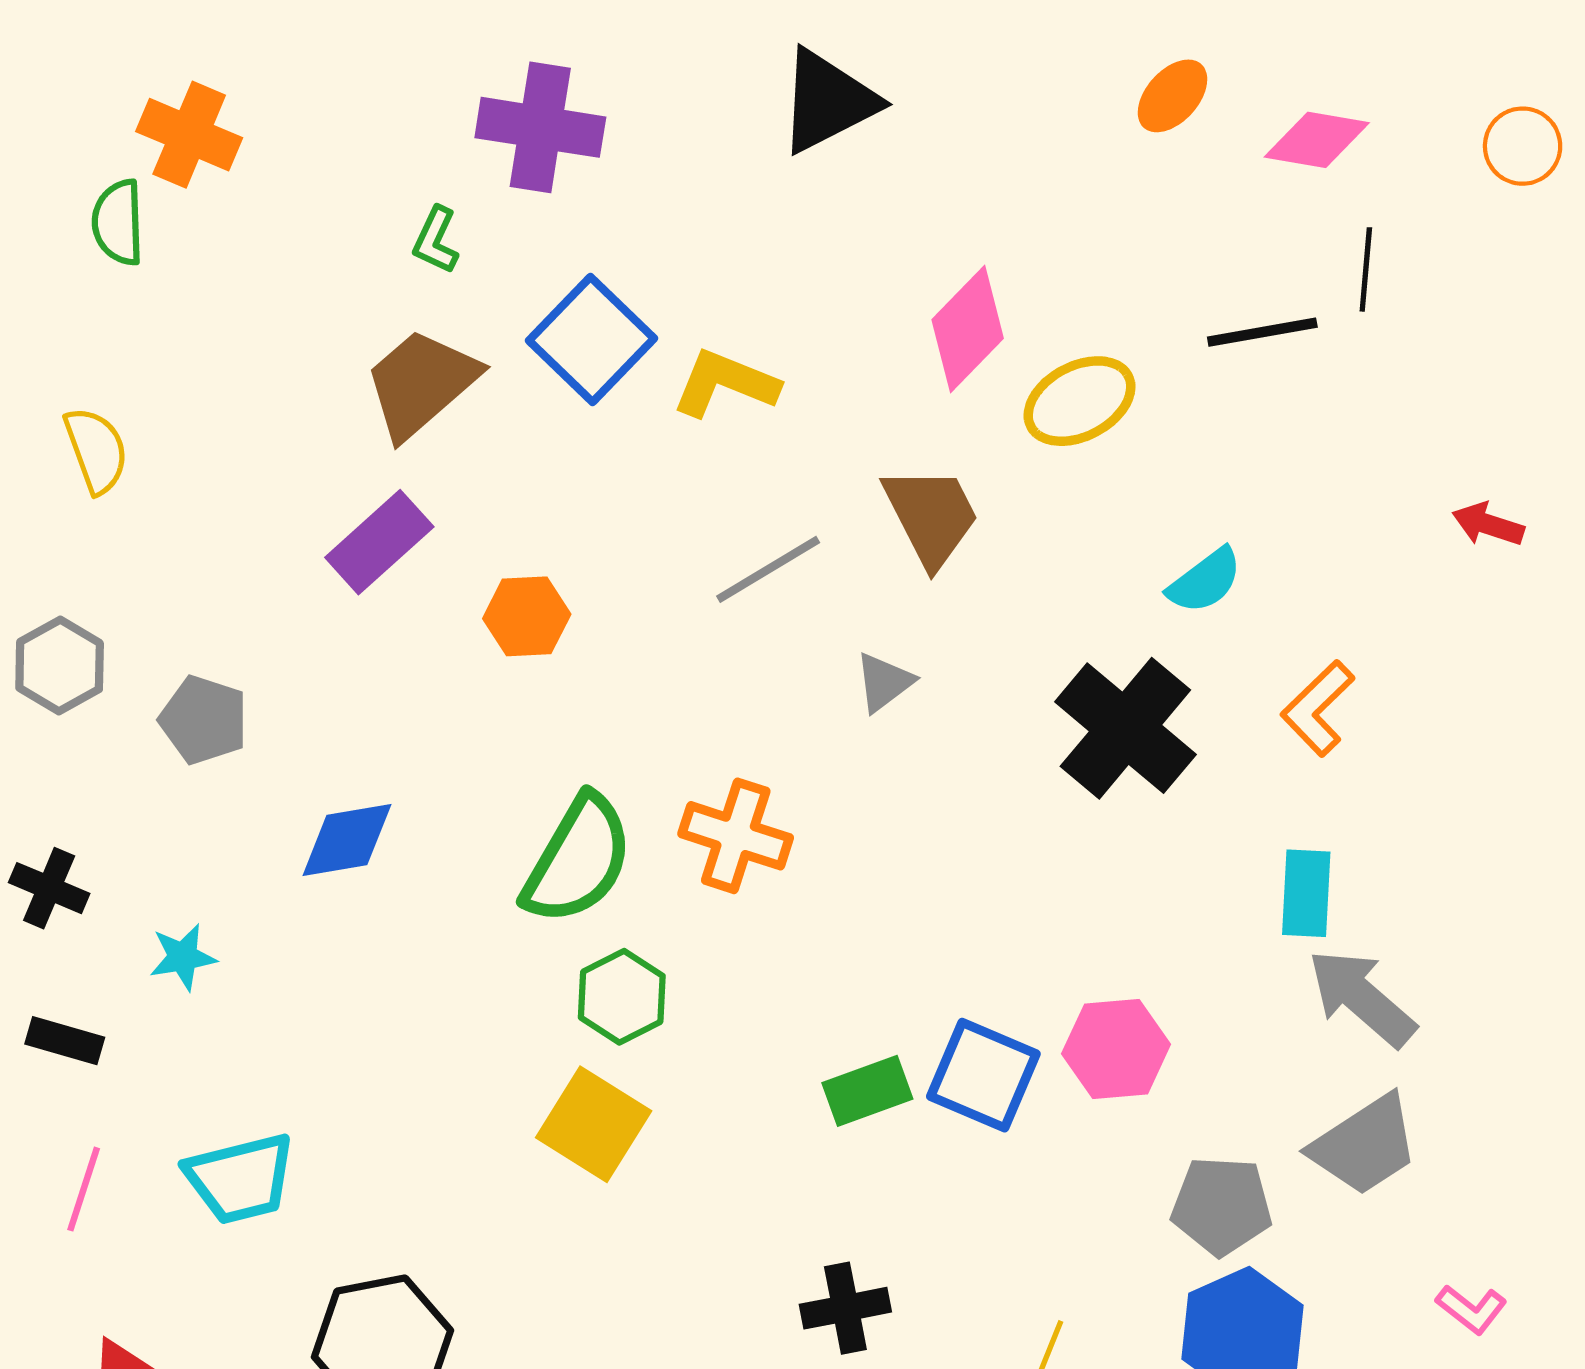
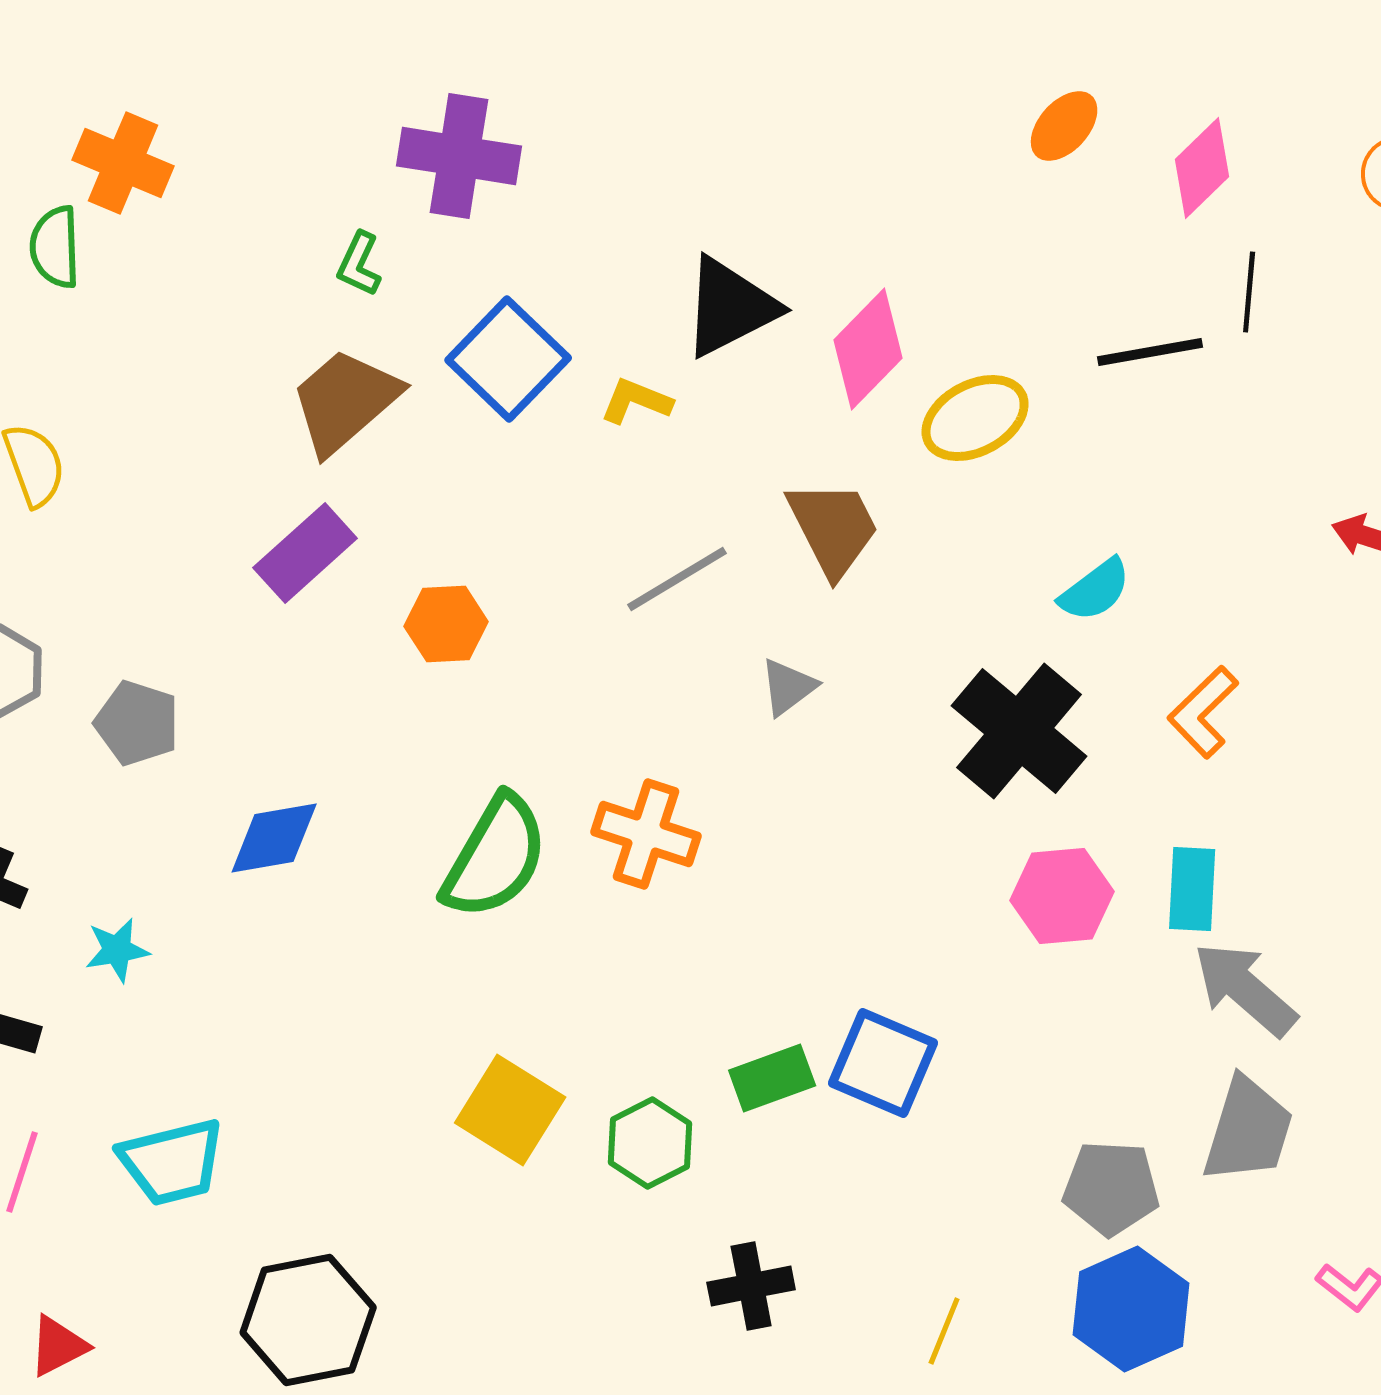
black triangle: (828, 101) -> (730, 307), moved
pink diamond: (1317, 140) -> (1202, 168), turned -54
yellow L-shape: (725, 383) -> (636, 401), size x0.7
green hexagon: (622, 997) -> (650, 1143), moved
pink hexagon: (1116, 1049) -> (1062, 896), moved
gray trapezoid: (1365, 1145) -> (1248, 1130), turned -40

